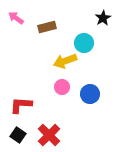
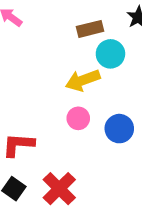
brown rectangle: (47, 27) -> (90, 29), moved

